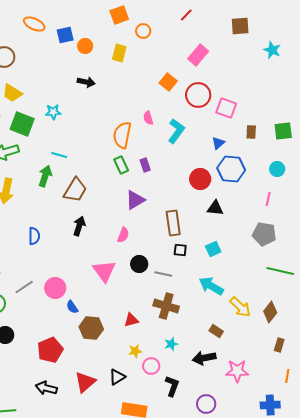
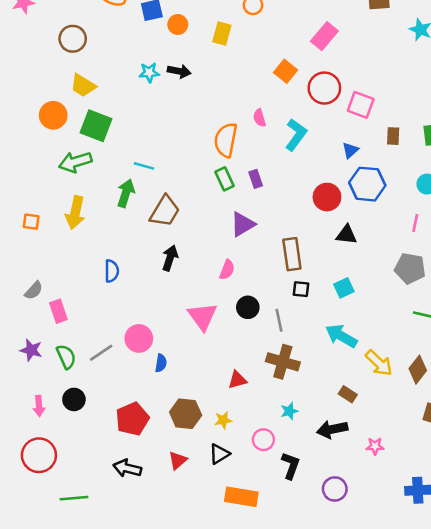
cyan star: (53, 112) -> (149, 72), moved
gray line: (163, 274) -> (279, 320), turned 66
gray line: (24, 287) -> (101, 353), moved
blue semicircle: (72, 307) -> (161, 363), turned -136
brown hexagon: (91, 328) -> (186, 414), moved
yellow star: (135, 351) -> (223, 420), moved
pink star: (237, 371) -> (375, 446), size x0.6
red triangle: (85, 382) -> (178, 460), size x0.7

